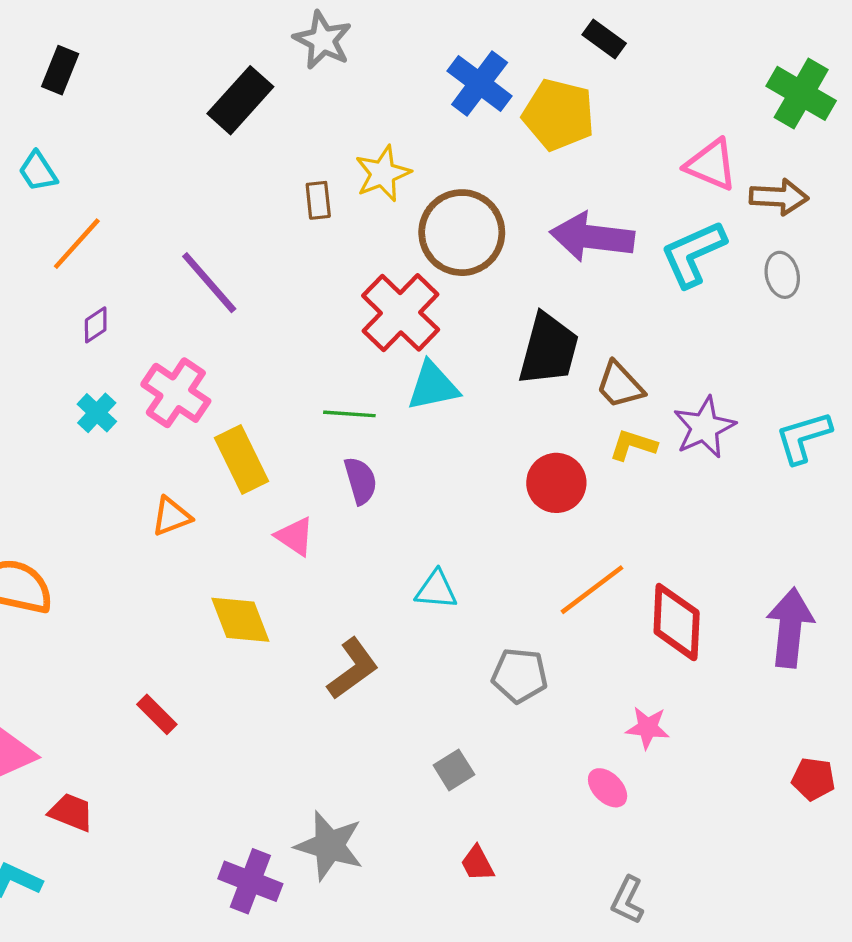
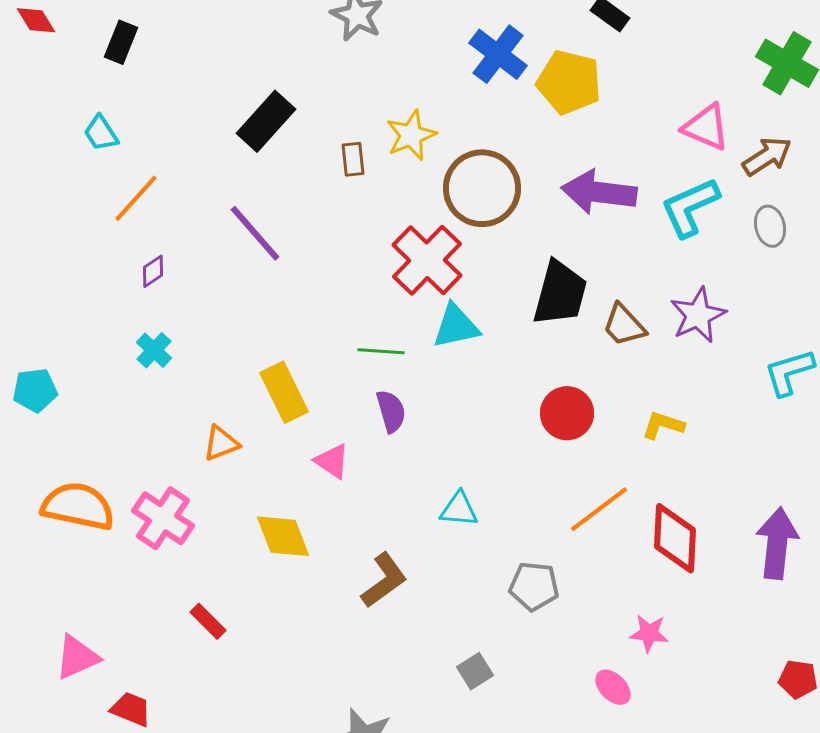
black rectangle: (240, 100) -> (266, 121), moved
brown arrow: (779, 197) -> (767, 156), turned -36
pink cross: (176, 393) -> (163, 518), moved
purple star: (704, 427) -> (698, 315), moved
yellow L-shape: (633, 445) -> (663, 425), moved

